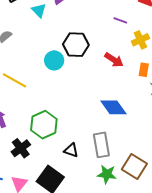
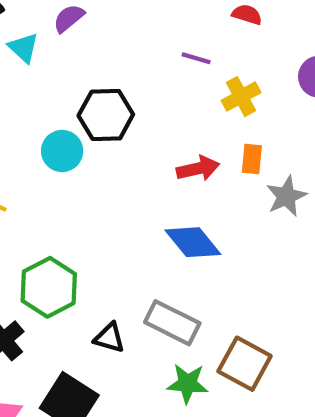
red arrow: (114, 60) -> (198, 169), moved, turned -42
gray rectangle: (101, 145) -> (172, 323), turned -50

